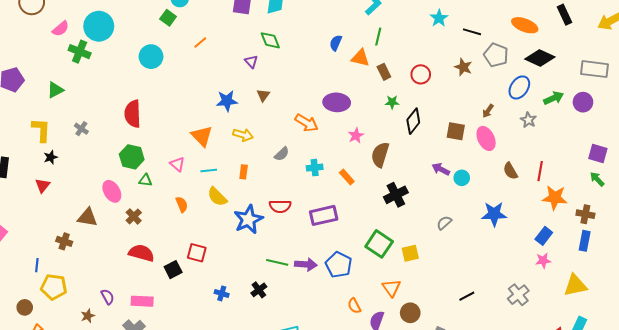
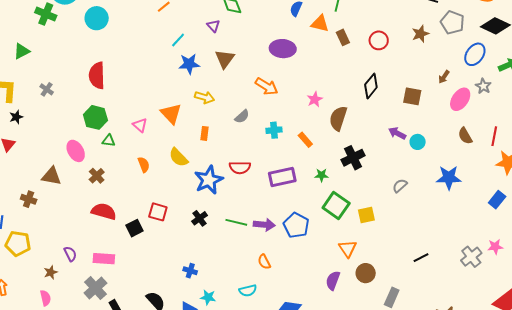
cyan circle: (151, 57) -> (97, 18), moved
brown star: (463, 67) -> (420, 34), turned 30
brown triangle: (263, 95) -> (225, 59), size x1.5
purple ellipse: (337, 102) -> (283, 49), moved
green star: (392, 102) -> (321, 175), moved
orange triangle: (202, 136) -> (171, 114), moved
pink ellipse: (486, 138) -> (460, 99), moved, turned 60
cyan line: (209, 170) -> (178, 40), moved, turned -42
pink star: (543, 261) -> (495, 247), moved
black cross: (259, 290) -> (200, 218), moved
blue cross: (222, 293) -> (190, 271), moved
orange semicircle: (354, 306) -> (264, 262), moved

